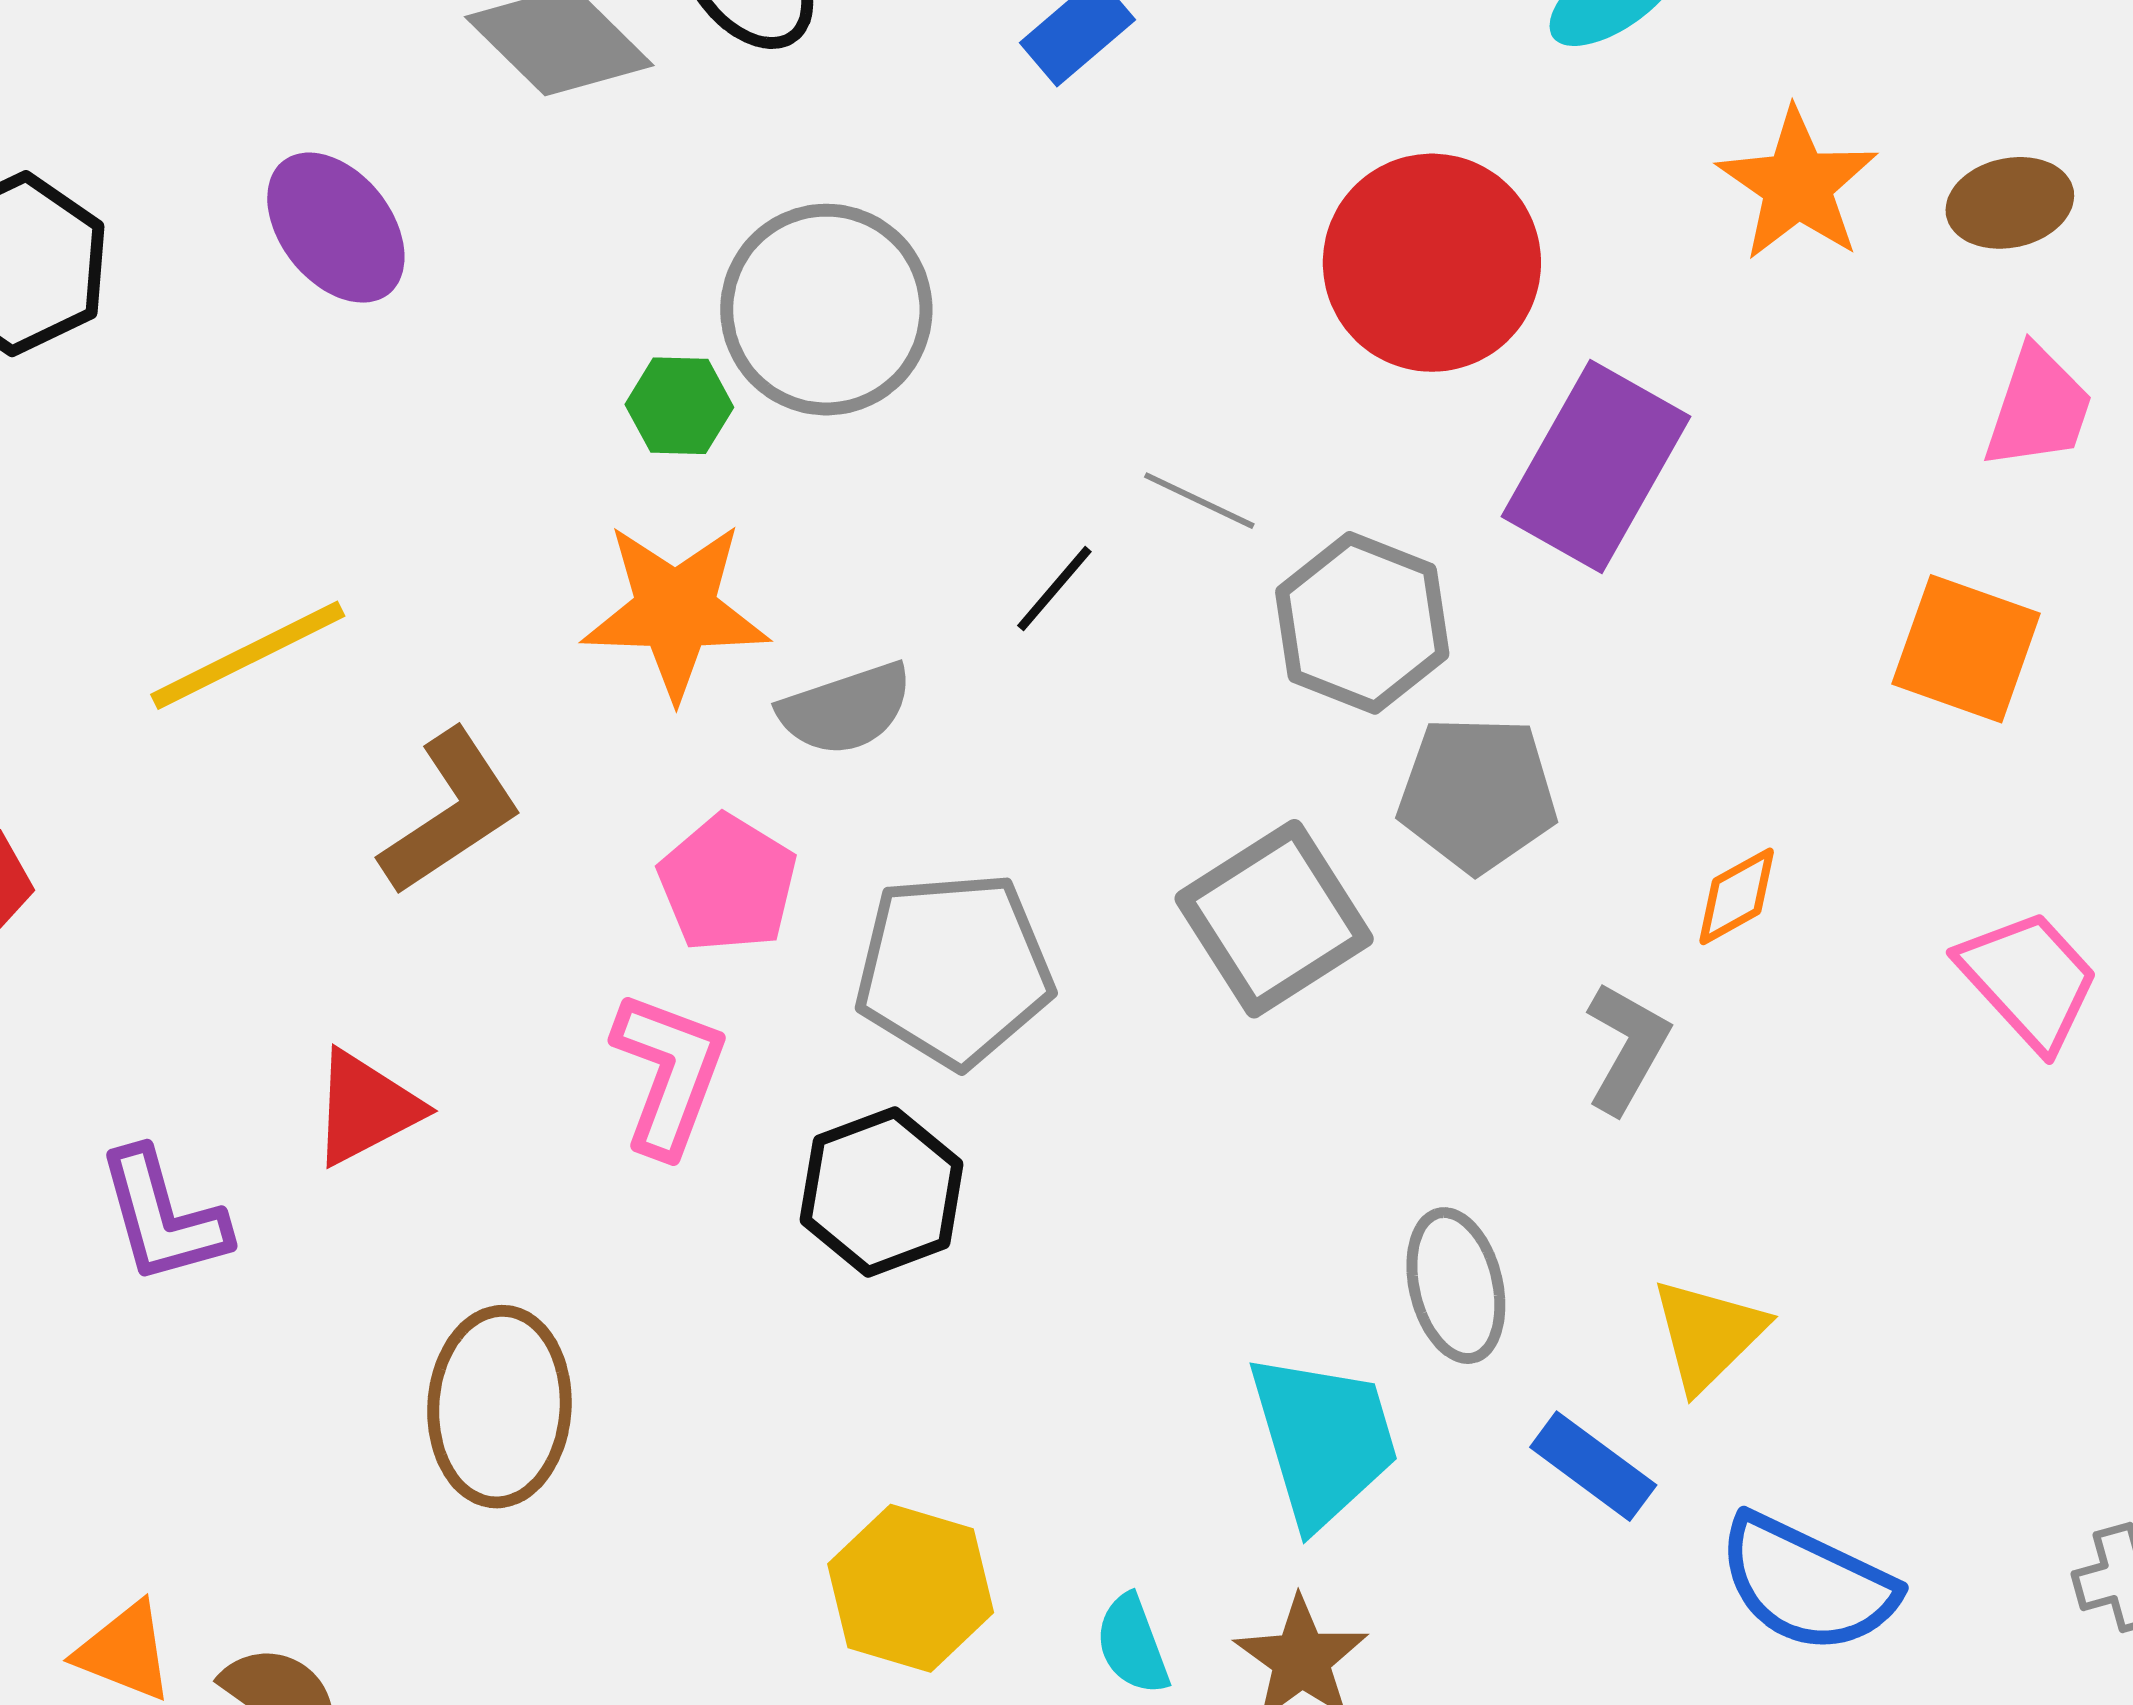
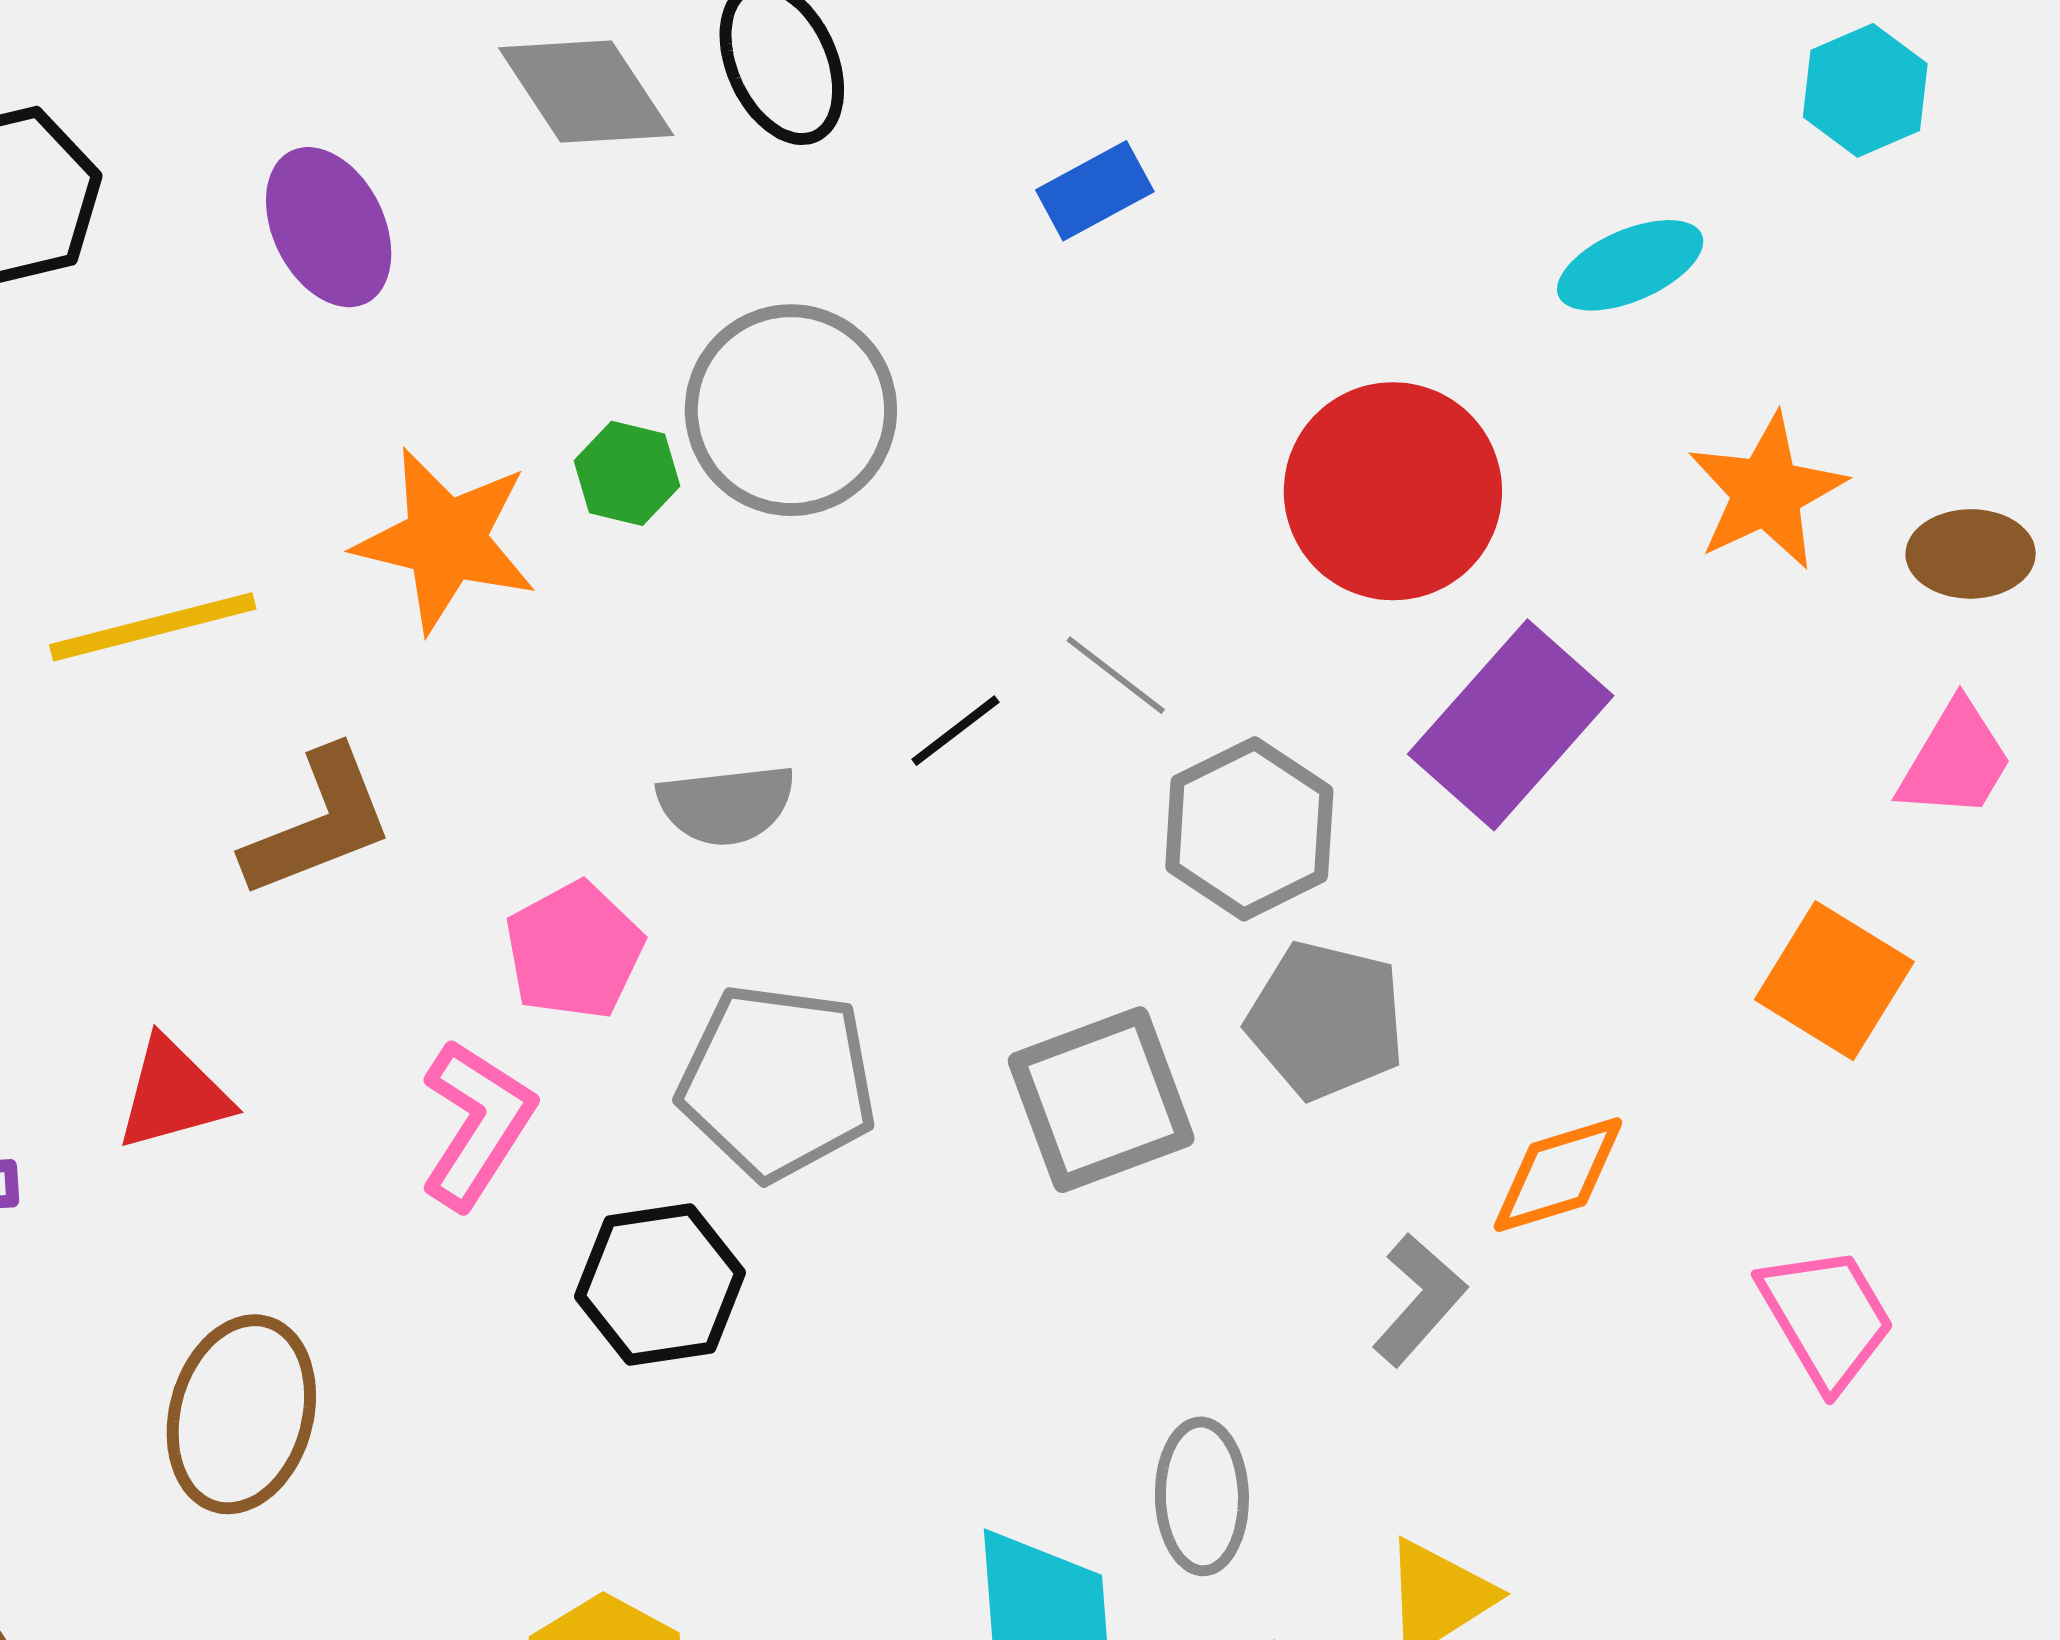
orange star: (675, 611) -> (446, 540), moved
orange diamond: (1737, 896) -> (1558, 1175), size x1.4

